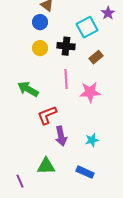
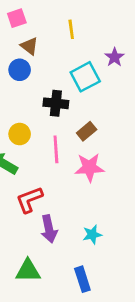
yellow circle: (40, 48) -> (20, 134), moved
brown rectangle: (96, 57) -> (87, 131), moved
blue rectangle: (85, 172) -> (82, 279), turned 48

